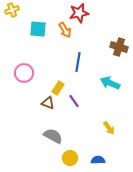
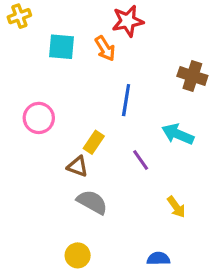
purple line: (74, 101) -> (141, 160), moved
gray semicircle: (53, 136) -> (92, 202), moved
yellow circle: (70, 158) -> (78, 255), moved

